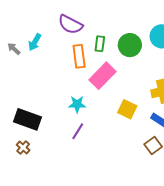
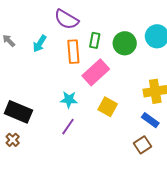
cyan arrow: (35, 42) -> (40, 44), moved
yellow square: (127, 109) -> (108, 107), moved

